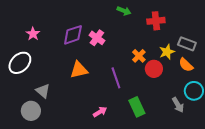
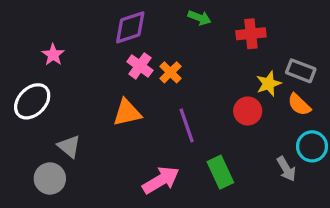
purple diamond: (73, 35) -> (130, 27), moved
pink cross: (97, 38) -> (140, 66), moved
orange cross: (139, 56) -> (170, 72), moved
pink arrow: (100, 112) -> (161, 180), size x1.6

